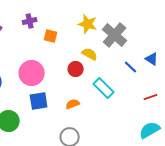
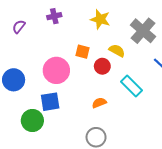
yellow star: (88, 24) -> (100, 19), moved
orange square: (51, 36) -> (82, 52), moved
blue square: (39, 101) -> (50, 102), moved

